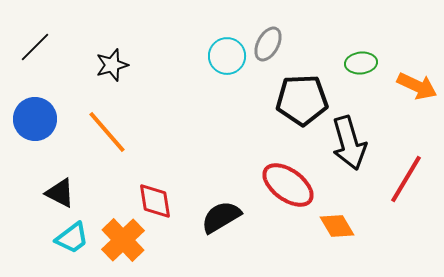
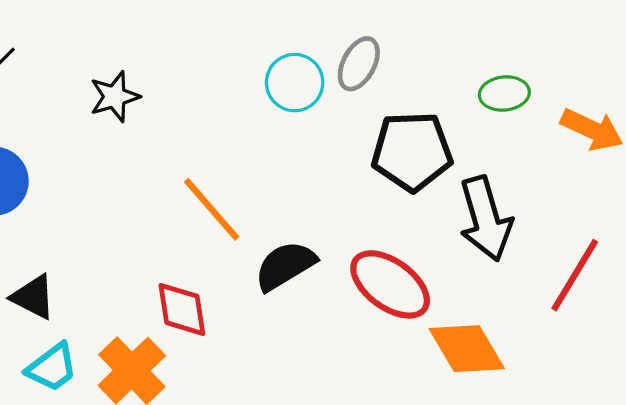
orange line: (107, 132) -> (212, 209), moved
black semicircle: (221, 217) -> (285, 266), moved
orange diamond: (337, 226) -> (467, 349), size x1.4

